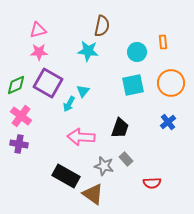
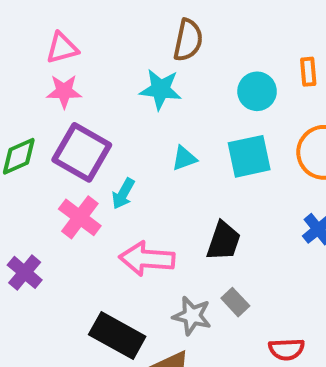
cyan triangle: (83, 91) -> (184, 158), moved, turned 32
pink cross: (21, 116) -> (80, 217), moved
purple cross: (19, 144) -> (25, 272), turned 30

